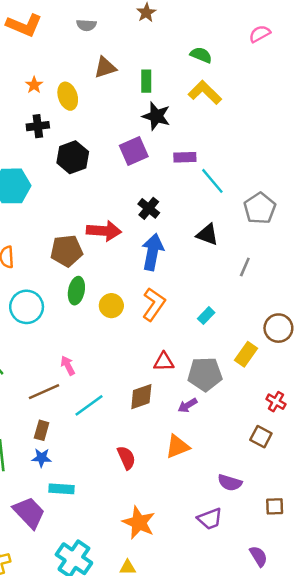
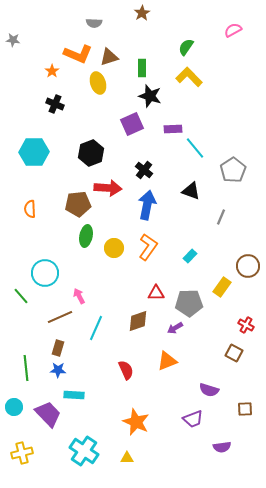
orange L-shape: (24, 25) -> (78, 54), moved
green semicircle: (201, 55) -> (186, 47), turned -78
yellow ellipse: (68, 96) -> (98, 83), moved
black cross: (38, 126) -> (55, 104), turned 30
black hexagon: (73, 157) -> (91, 153), moved
cyan circle: (27, 307) -> (45, 273), moved
cyan line: (89, 405) -> (96, 328), turned -30
purple semicircle: (258, 556) -> (222, 447), moved, turned 114

